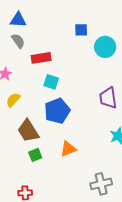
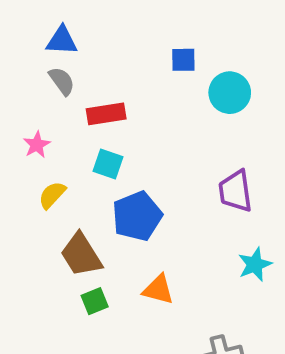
cyan square: (51, 82) -> (108, 164), moved
orange triangle: (68, 149) -> (158, 290), turned 36

